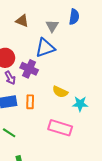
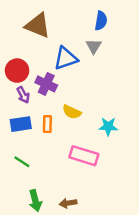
brown triangle: (22, 21) -> (38, 26), size x1.6
gray triangle: (52, 26) -> (94, 46), moved
yellow semicircle: (60, 92) -> (72, 112), moved

